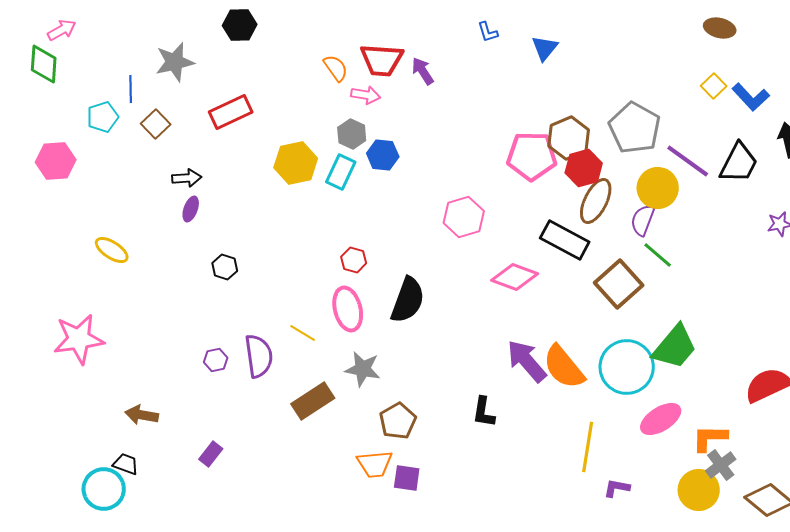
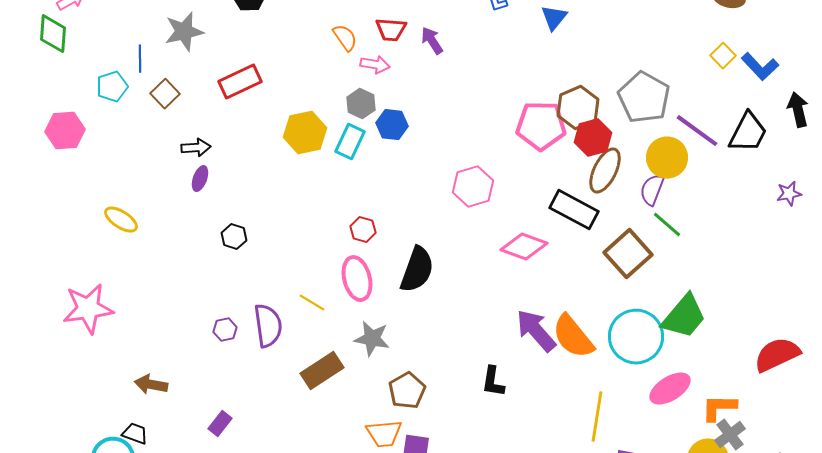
red trapezoid: (382, 60) -> (391, 30), size x0.7

